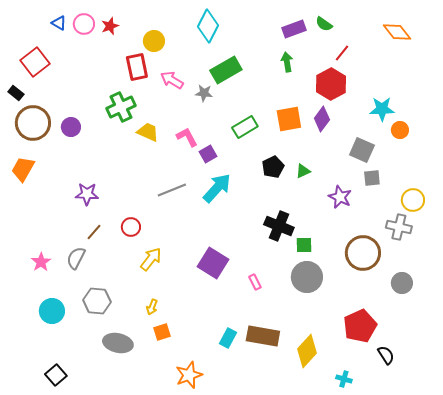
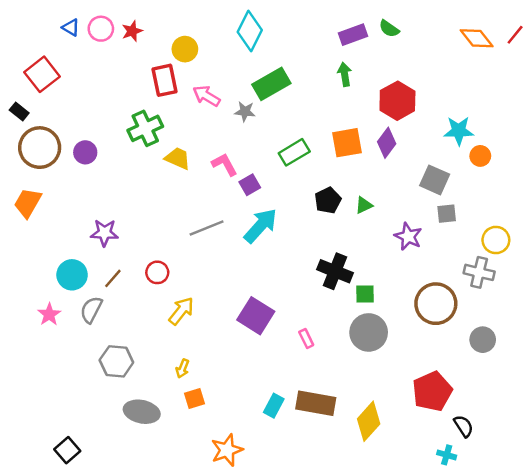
red line: (342, 53) -> (515, 35), moved
cyan circle: (52, 311) -> (72, 275), moved
cyan cross: (344, 379) -> (447, 455), moved

